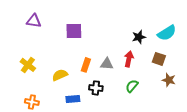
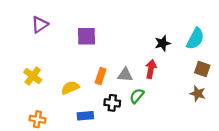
purple triangle: (34, 21) -> (40, 25), turned -42
cyan semicircle: (167, 33) -> (195, 39), turned -30
brown square: (159, 59) -> (202, 69), moved
green semicircle: (132, 86) -> (137, 96), moved

